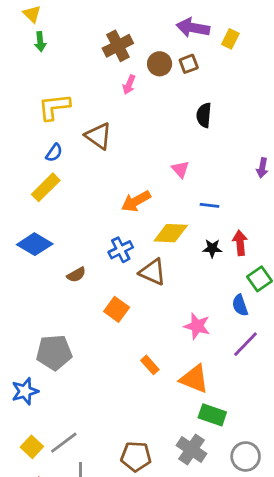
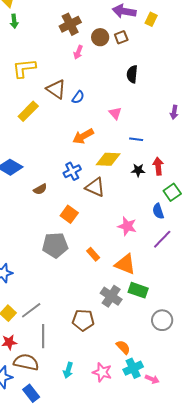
blue semicircle: (54, 153) -> (78, 97), moved
yellow rectangle: (46, 187) -> (28, 111), moved
gray pentagon: (54, 352) -> (55, 245), moved
gray cross: (191, 450) -> (111, 296), moved

